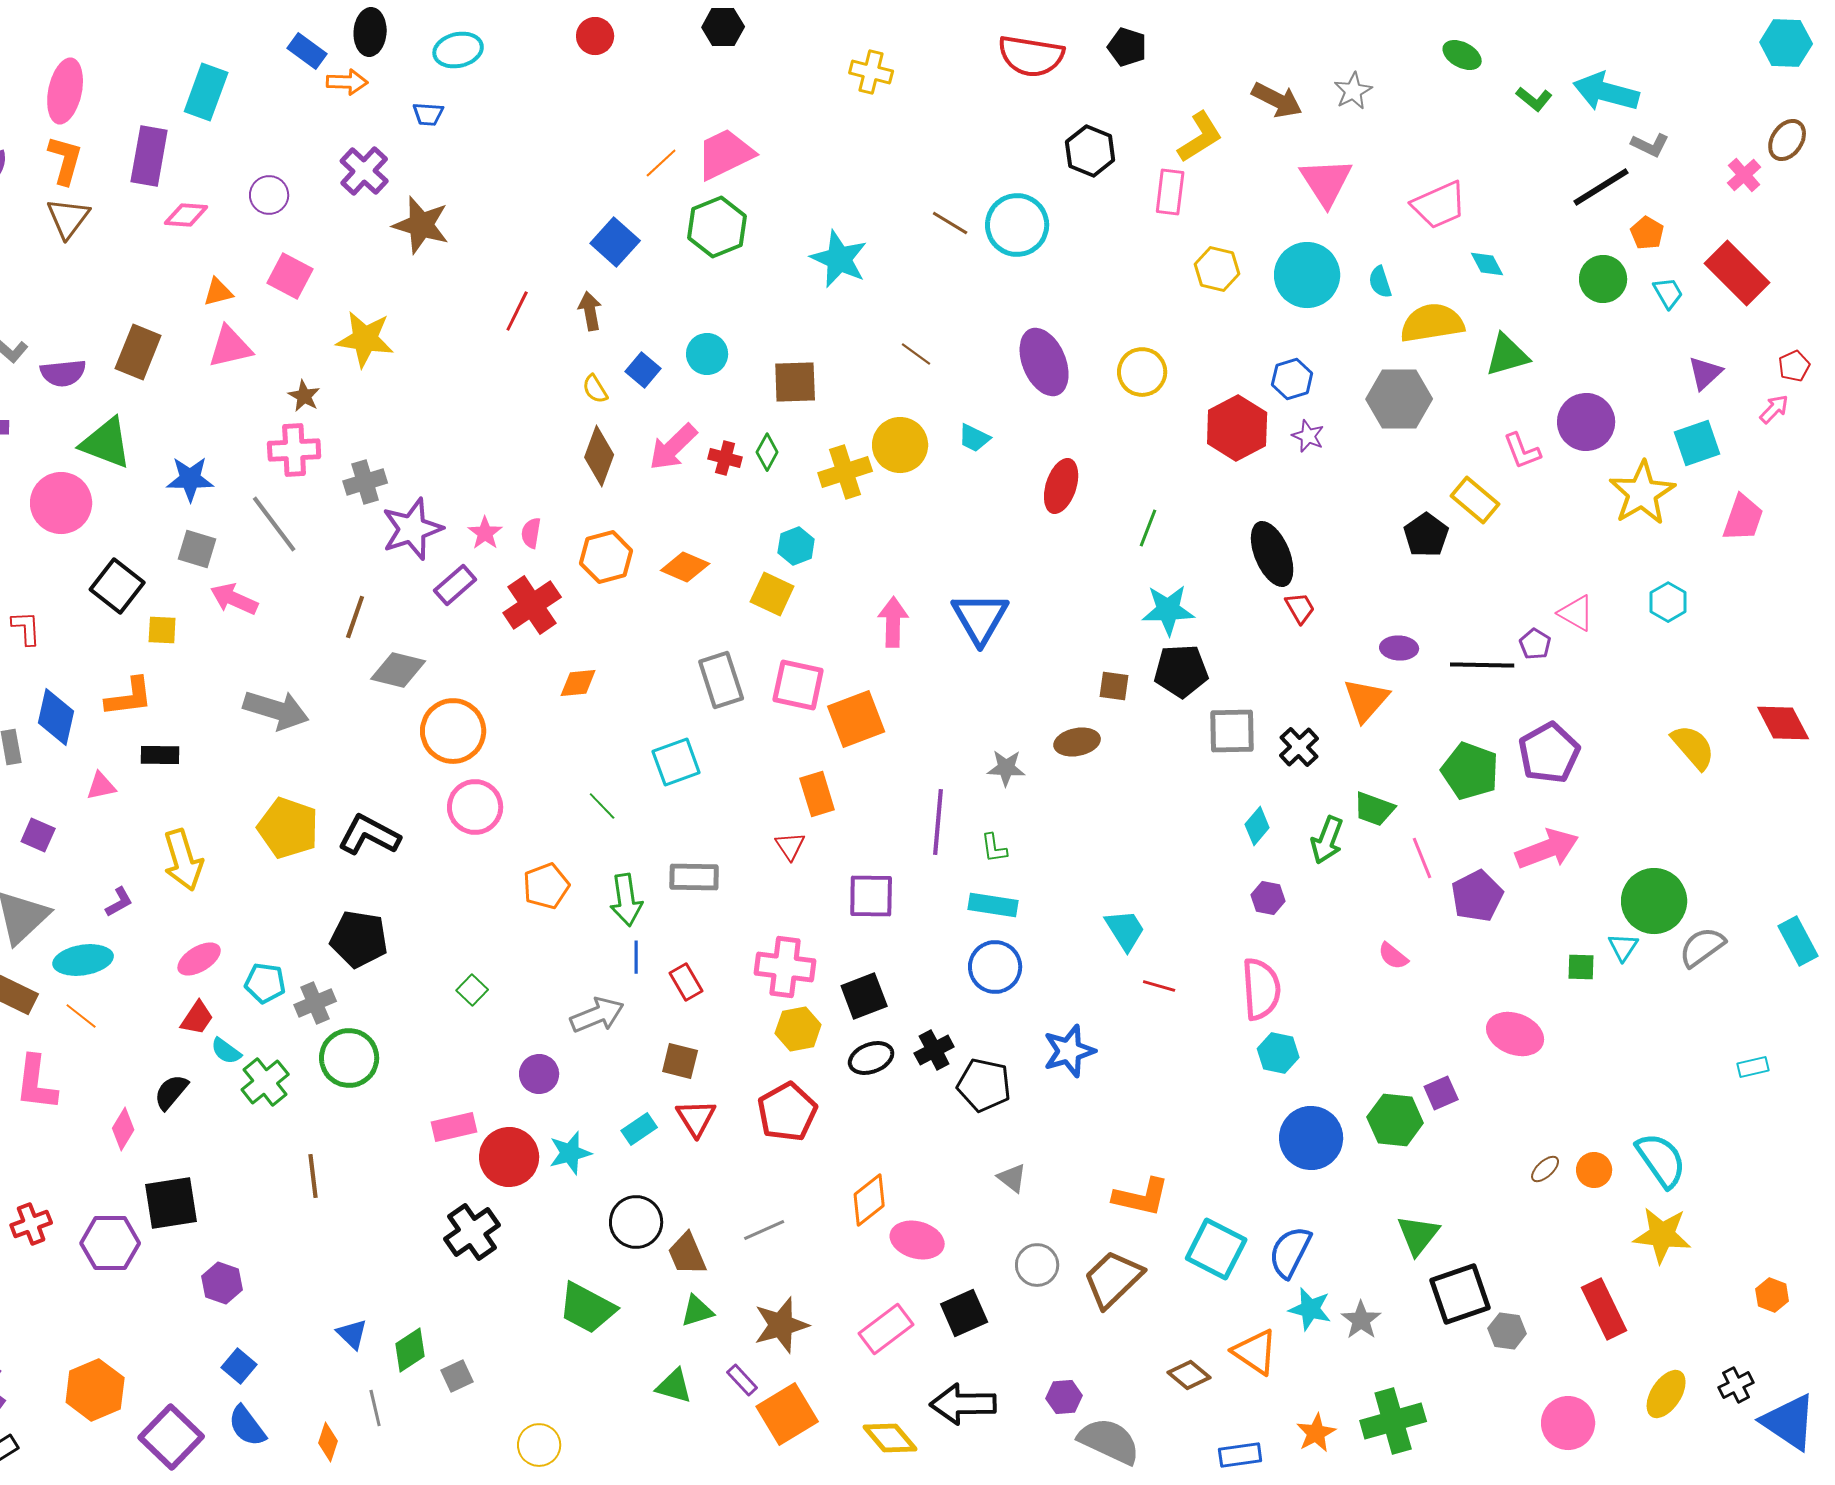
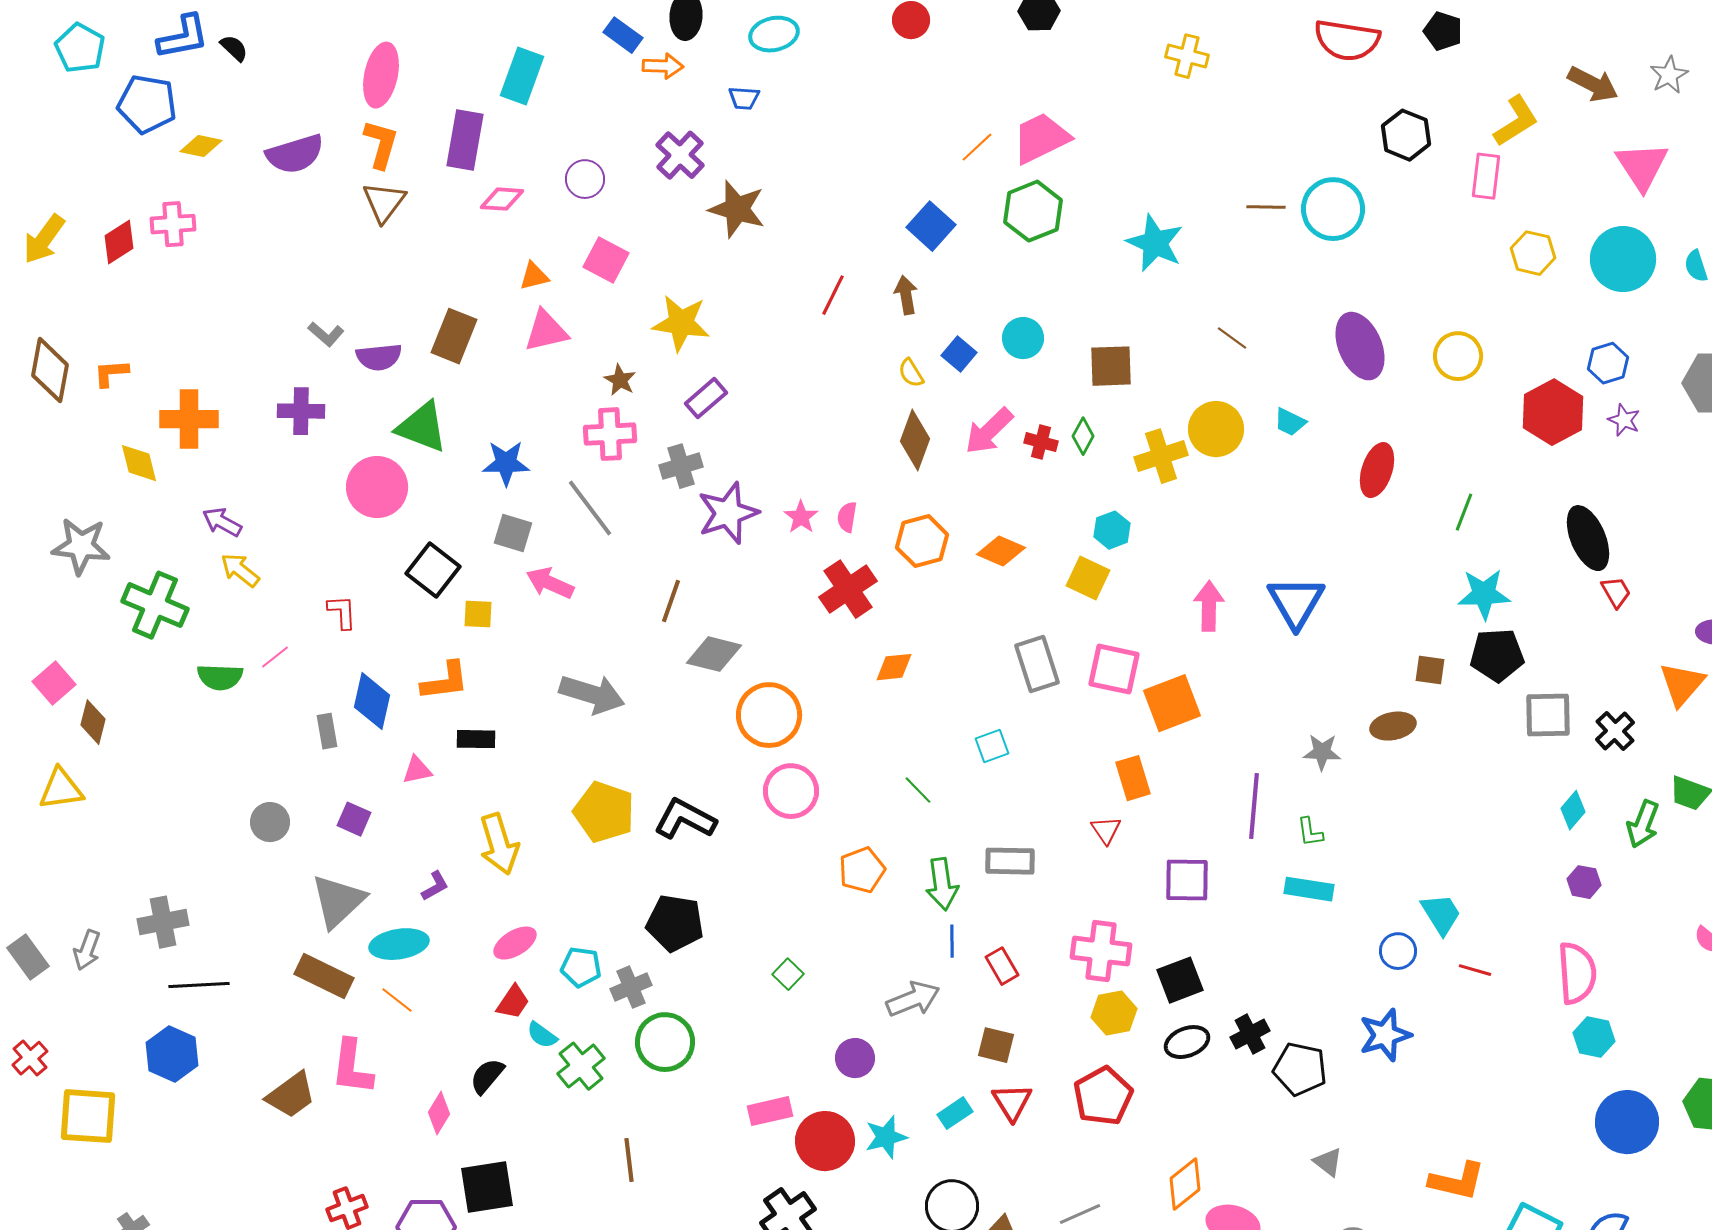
brown line: (950, 223) -> (1266, 207), turned -30
purple rectangle: (455, 585) -> (706, 398), moved
cyan square: (676, 762) -> (992, 746), size x0.7
blue circle: (995, 967) -> (1398, 951), moved, size x0.7

